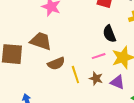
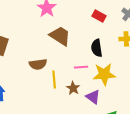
brown trapezoid: (41, 41) -> (60, 36), moved

